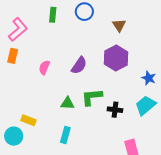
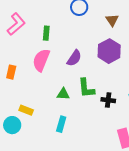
green rectangle: (53, 15) -> (46, 33), moved
orange rectangle: (13, 56) -> (11, 72), moved
pink semicircle: (44, 67) -> (41, 60), size x1.6
green L-shape: (92, 97) -> (86, 88), turned -90

